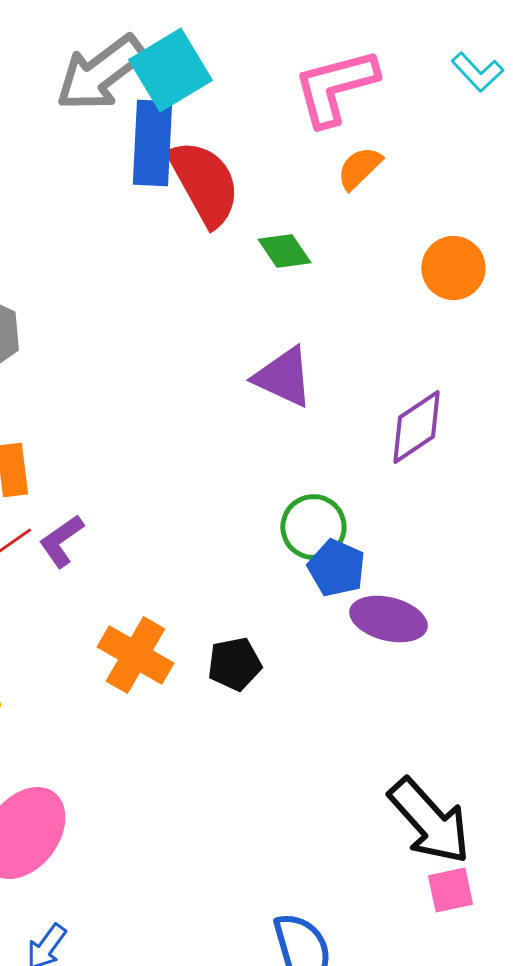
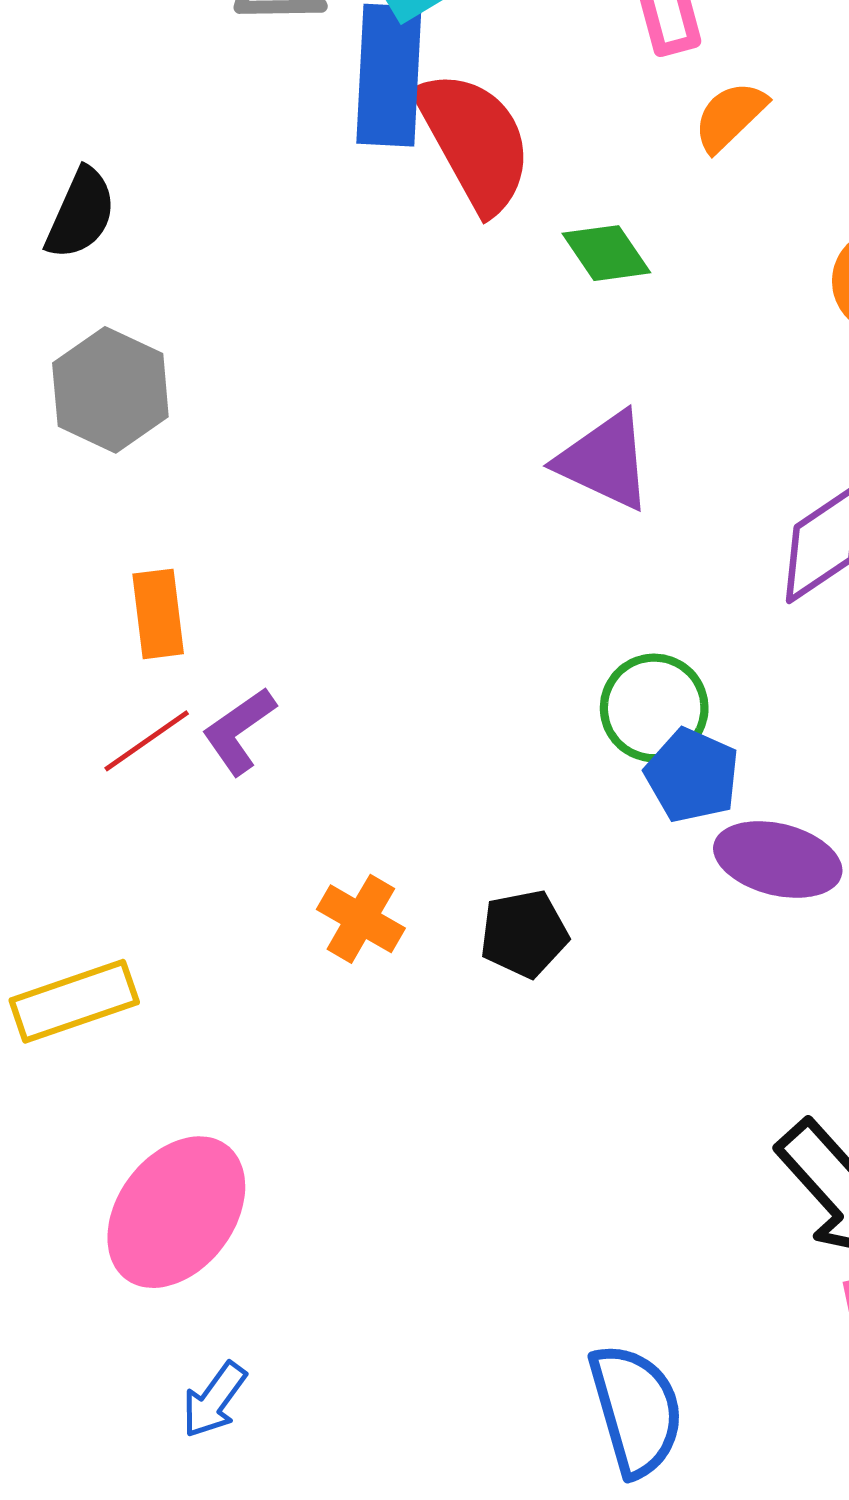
orange cross: (135, 655) -> (361, 919), size x0.7

